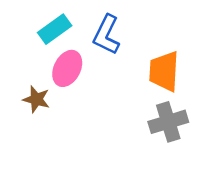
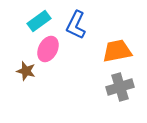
orange trapezoid: (164, 71) -> (117, 51), turned 76

